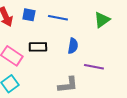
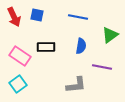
blue line: (58, 18) -> (78, 17), moved
green triangle: (102, 20) -> (110, 35), moved

